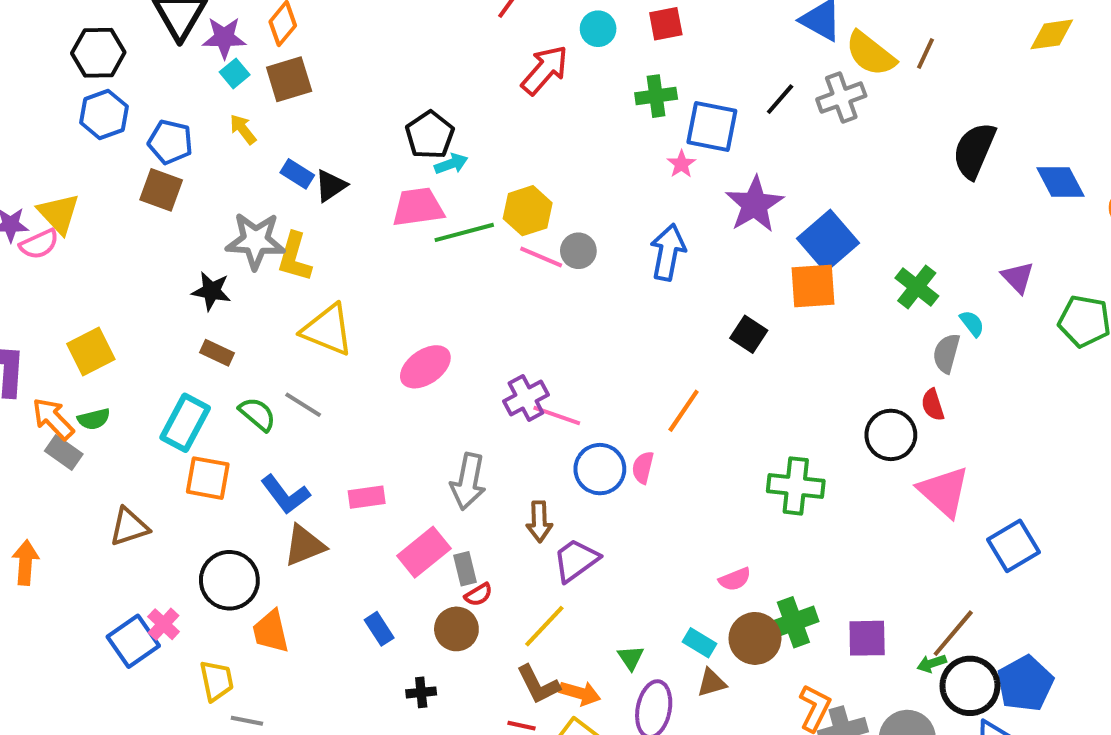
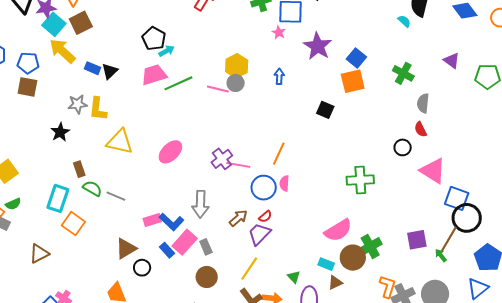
cyan square: (235, 73) -> (54, 24), size x1.6
yellow arrow: (243, 129) -> (62, 51), size x1.8
yellow hexagon: (528, 211) -> (237, 66), moved
gray star: (255, 241) -> (78, 104), size x0.7
blue square: (828, 241) -> (356, 58), size x0.7
blue arrow: (668, 252) -> (279, 76), size x0.6
black star: (211, 291) -> (60, 132), turned -30
cyan semicircle: (972, 323) -> (404, 21), moved
brown rectangle: (217, 353) -> (79, 169), moved, turned 56
gray line: (303, 405) -> (116, 196), moved
orange line: (684, 411) -> (279, 154), moved
black circle: (891, 435) -> (403, 147), size x0.7
orange square: (208, 478) -> (73, 224), turned 35
blue L-shape: (285, 495) -> (171, 222), moved
brown arrow: (539, 522) -> (238, 218), turned -120
blue square: (1013, 546) -> (457, 198), moved, turned -30
pink semicircle: (735, 579) -> (338, 230), size x1.8
black circle: (229, 580) -> (142, 268), moved, size x0.6
red semicircle: (478, 595) -> (265, 217), moved
blue rectangle: (379, 629) -> (167, 250), moved
purple square: (867, 638) -> (417, 240), moved
green arrow: (932, 663) -> (441, 255), turned 80
black circle: (970, 686) -> (467, 218), moved

